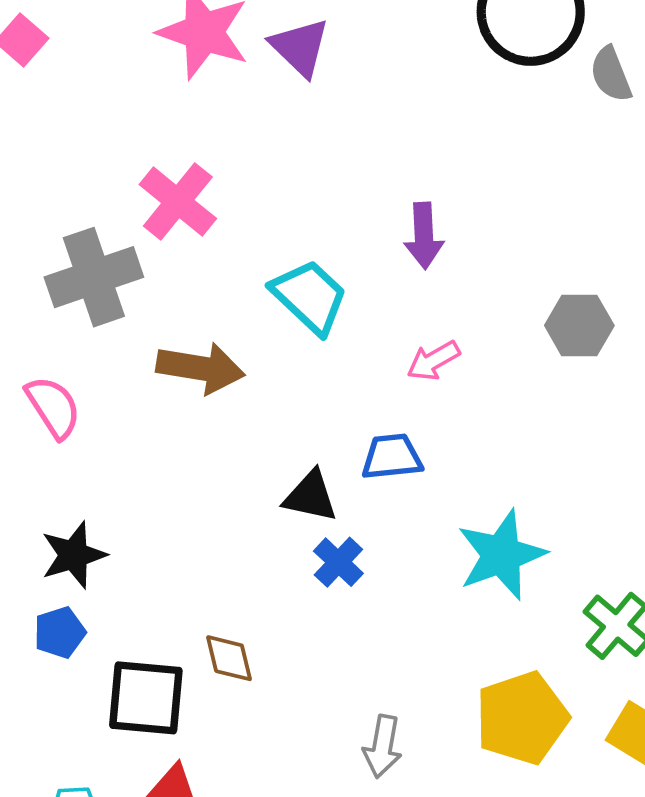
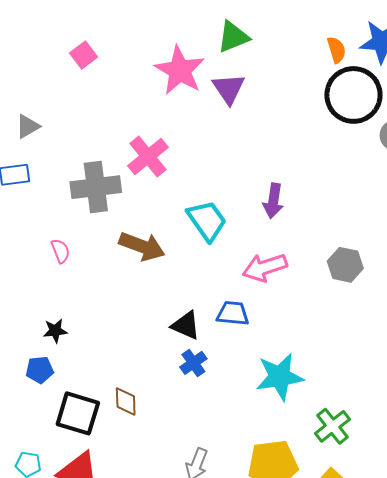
pink arrow: (433, 361) -> (265, 267), size x1.5
pink semicircle: (53, 407) -> (61, 251), size x0.7
black star: (74, 555) -> (55, 331), size x0.7

